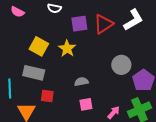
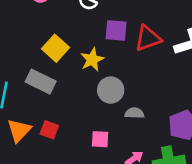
gray circle: (121, 65) -> (111, 90), moved
gray semicircle: (81, 82) -> (134, 113), moved
red square: (47, 96) -> (49, 130), moved

